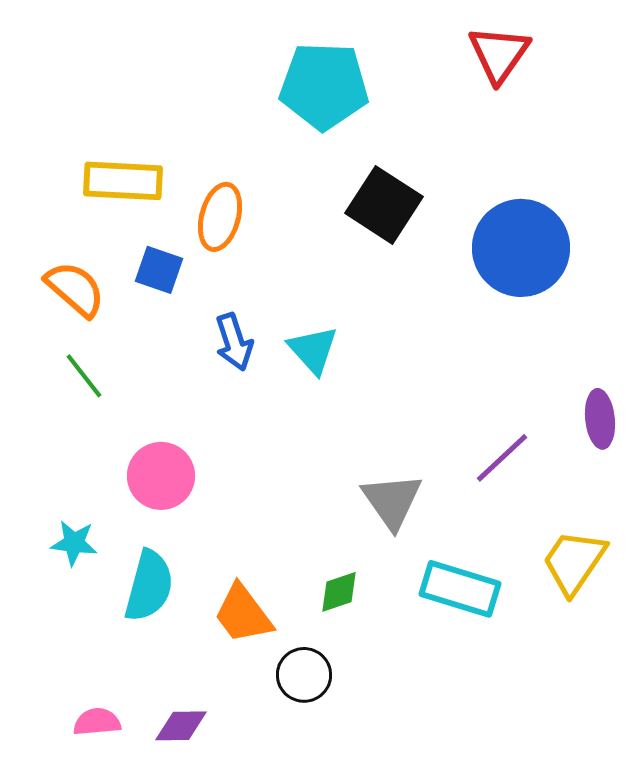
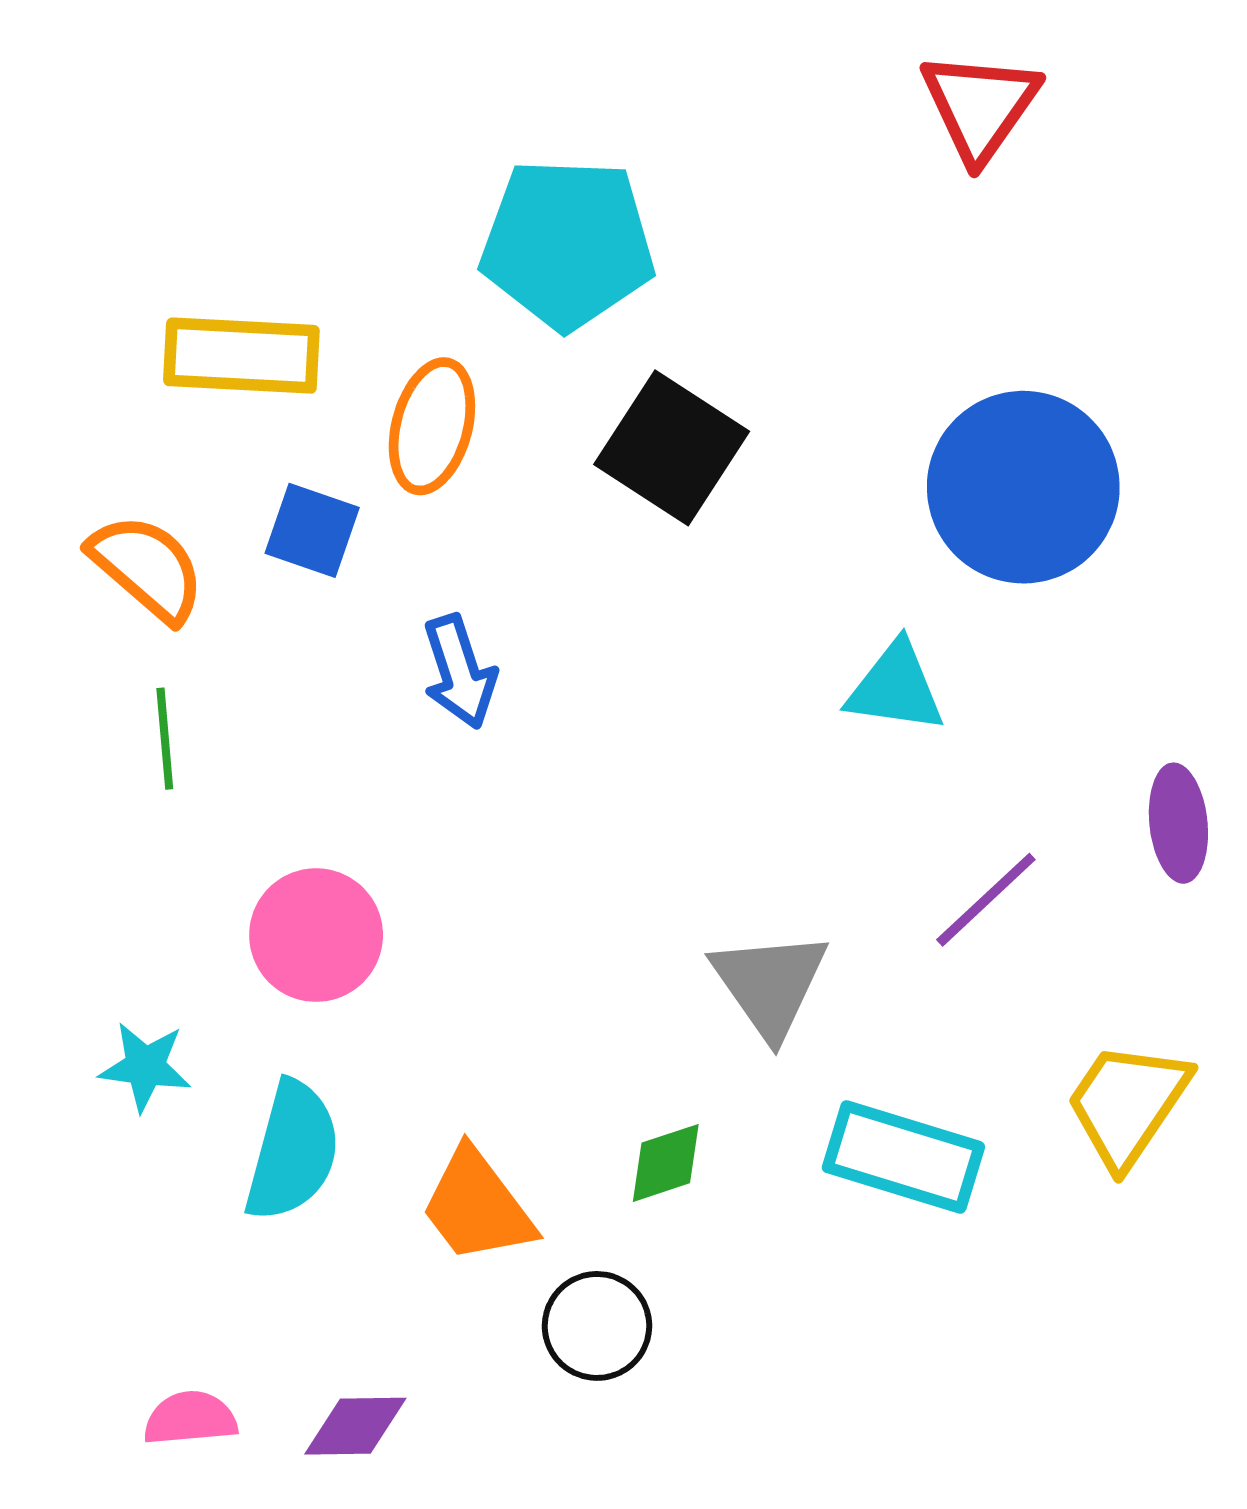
cyan pentagon: (324, 86) -> (568, 244), moved
black square: (384, 205) -> (672, 448), moved
cyan triangle: (313, 350) -> (896, 688), moved, turned -40
green line: (84, 376) -> (165, 739), turned 33

